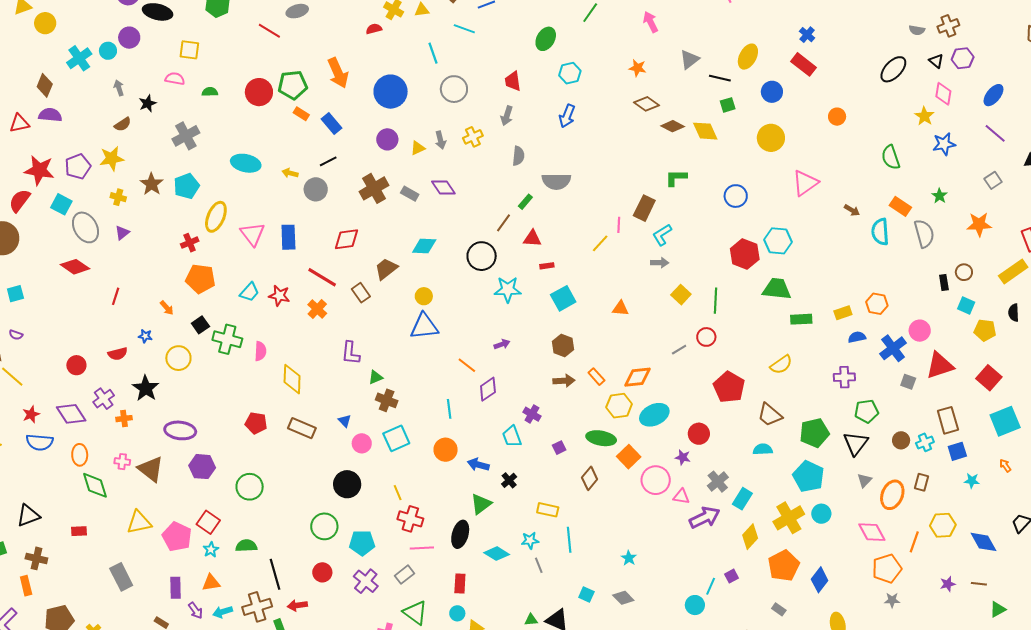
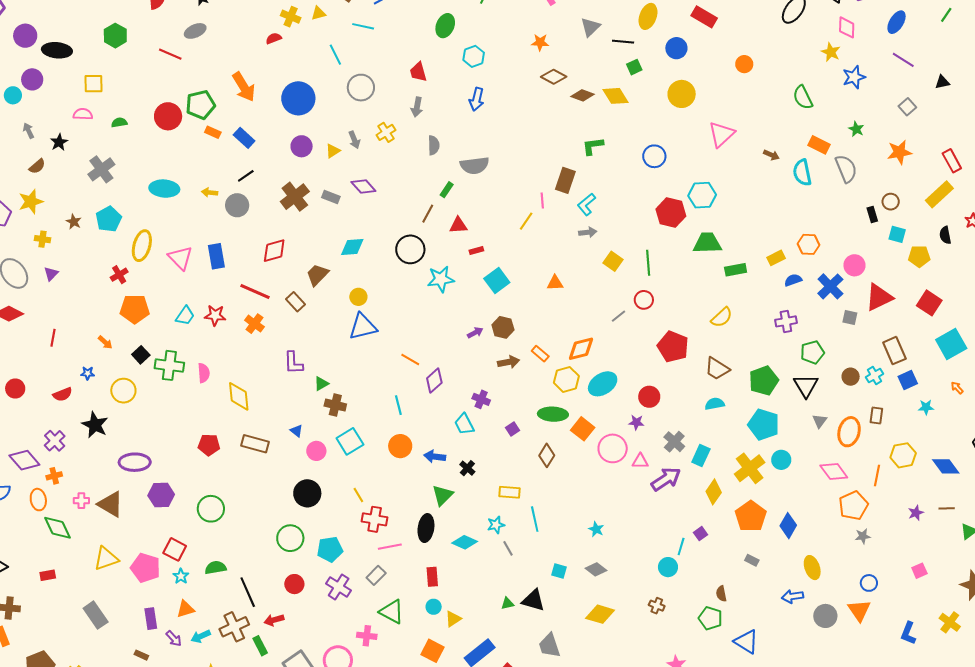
brown star: (152, 184) -> (74, 222), size x0.7
purple arrow: (502, 344) -> (475, 333), moved
red circle: (76, 365) -> (15, 389), moved
orange cross: (124, 419) -> (54, 476), moved

